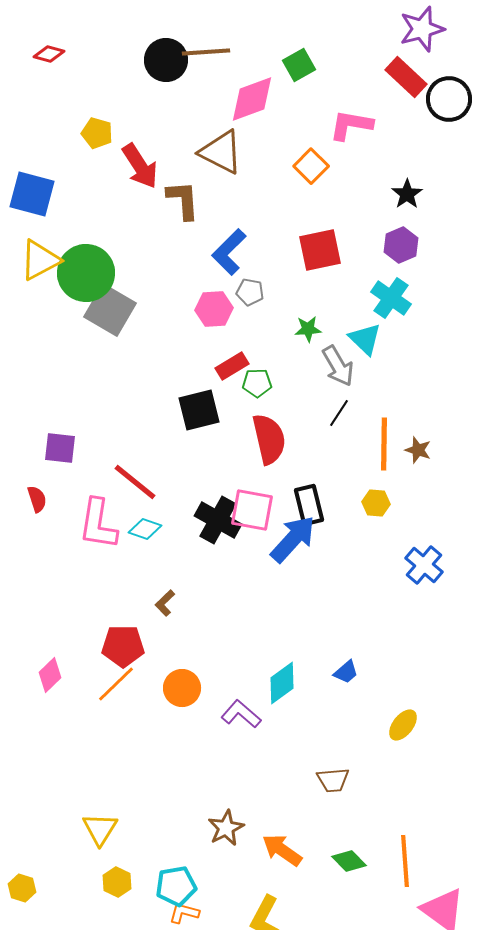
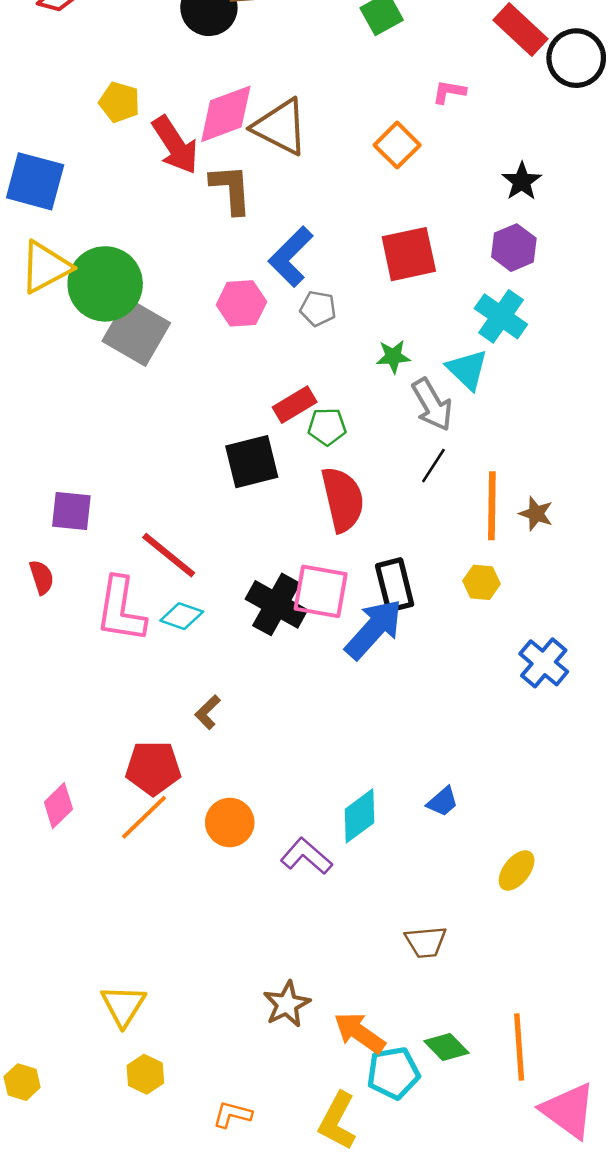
pink diamond: (252, 99) -> (226, 114), moved
pink L-shape: (351, 125) -> (449, 92), size x0.6
pink hexagon: (214, 309) -> (241, 303), moved
cyan pentagon: (176, 886) -> (393, 1073), moved

